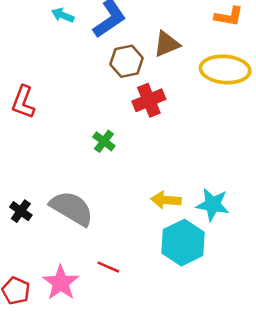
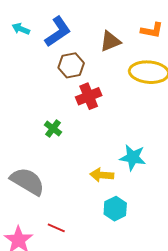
brown triangle: (167, 44) -> (110, 41), moved
cyan star: (213, 205) -> (133, 157), moved
cyan hexagon: (183, 243) -> (115, 209), size x0.7

